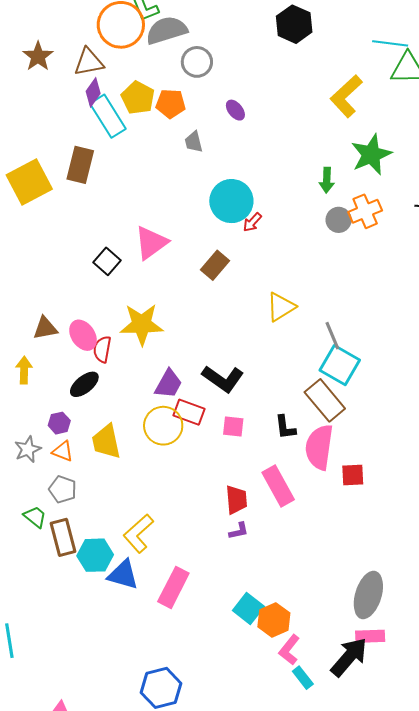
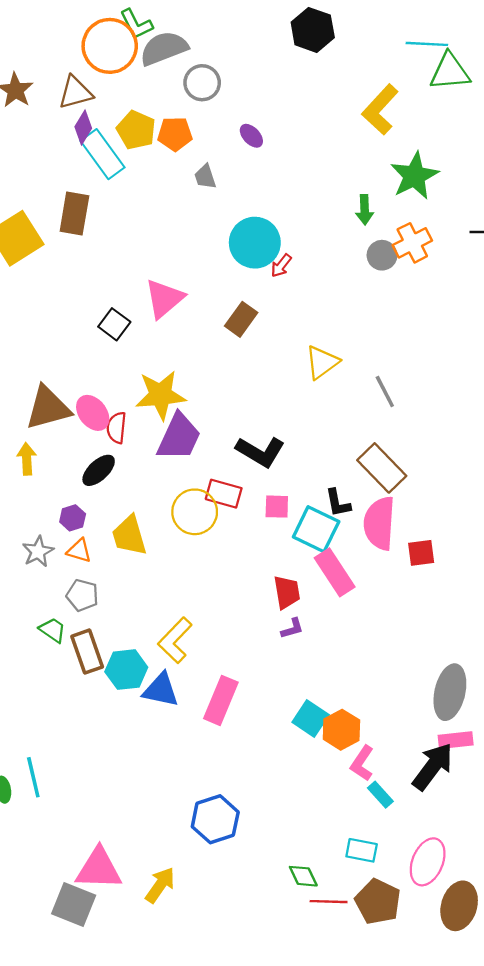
brown triangle: (45, 328) -> (48, 408), size x1.6
cyan square: (340, 365) -> (316, 529), moved
purple trapezoid: (168, 384) -> (179, 437), moved, size x1.4

